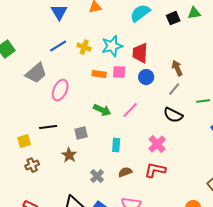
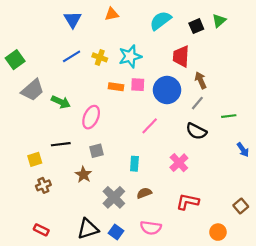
green triangle: (194, 13) -> (219, 21), turned -32
red trapezoid: (140, 53) -> (181, 56), moved
gray trapezoid: (36, 73) -> (33, 90), moved
blue circle: (146, 77) -> (167, 90), size x1.6
pink ellipse: (60, 90) -> (91, 117), moved
green arrow: (102, 110) -> (61, 102), moved
red L-shape: (155, 170) -> (188, 202), moved
gray cross: (97, 176) -> (114, 197), size x1.5

